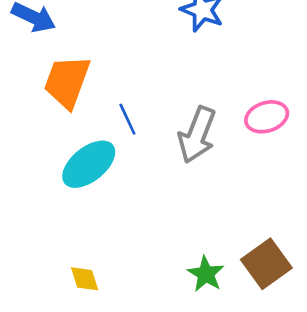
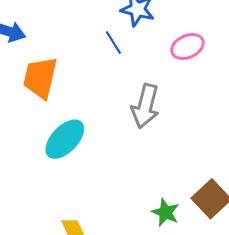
pink ellipse: (267, 117) -> (187, 47), moved
blue line: (127, 119) -> (113, 42), moved

